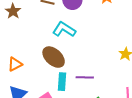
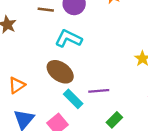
cyan rectangle: (62, 82) -> (73, 99), turned -42

